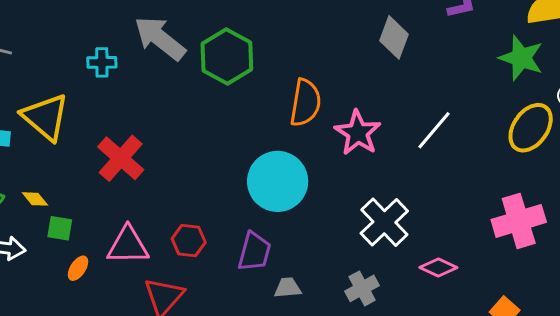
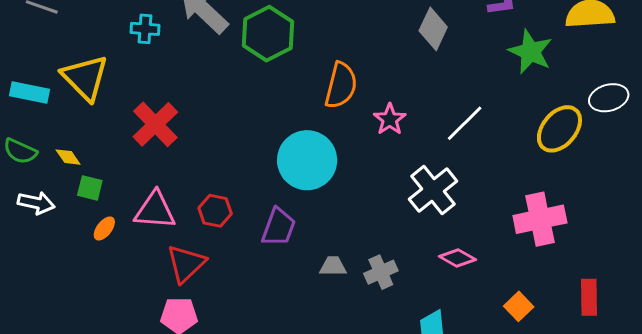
green star: (521, 58) -> (530, 52), moved
pink star: (358, 133) -> (390, 119), size x0.7
white cross: (384, 222) -> (433, 190), moved
gray trapezoid: (288, 288) -> (333, 266), moved

